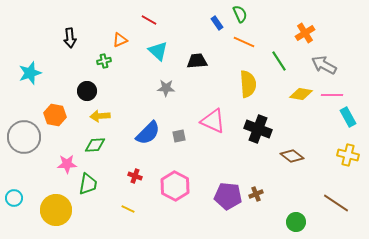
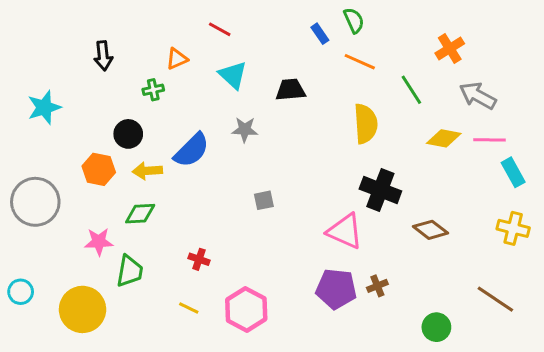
orange hexagon: (55, 115) -> (99, 169), moved
pink triangle: (213, 121) -> (345, 231), moved
blue semicircle: (148, 133) -> (192, 150), moved
pink hexagon: (175, 186) -> (246, 309), moved

